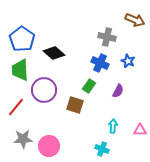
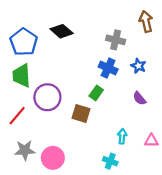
brown arrow: (135, 20) -> (146, 21), turned -126
black diamond: (54, 53) -> (62, 31), moved
purple semicircle: (118, 91) -> (139, 98), moved, turned 112

